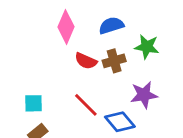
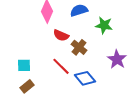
brown cross: (114, 61) -> (79, 47), moved, turned -35
purple star: (144, 95) -> (117, 59), moved, turned -30

